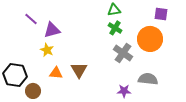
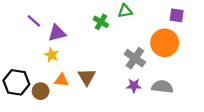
green cross: (115, 28) -> (101, 22), moved
brown circle: (33, 91) -> (41, 91), moved
purple star: (124, 91) -> (134, 86), moved

